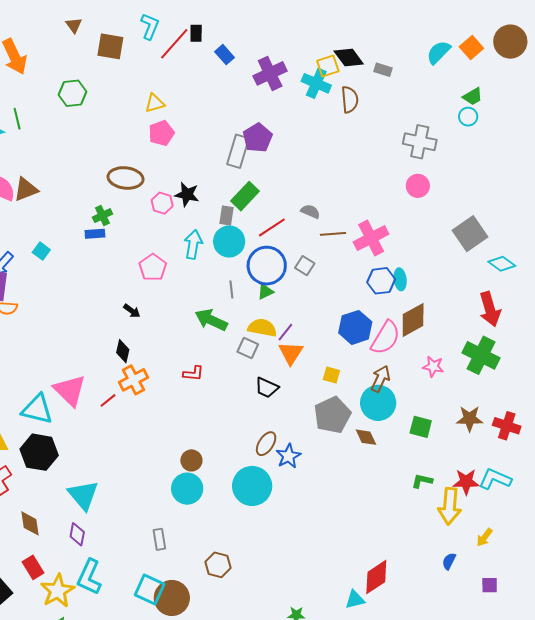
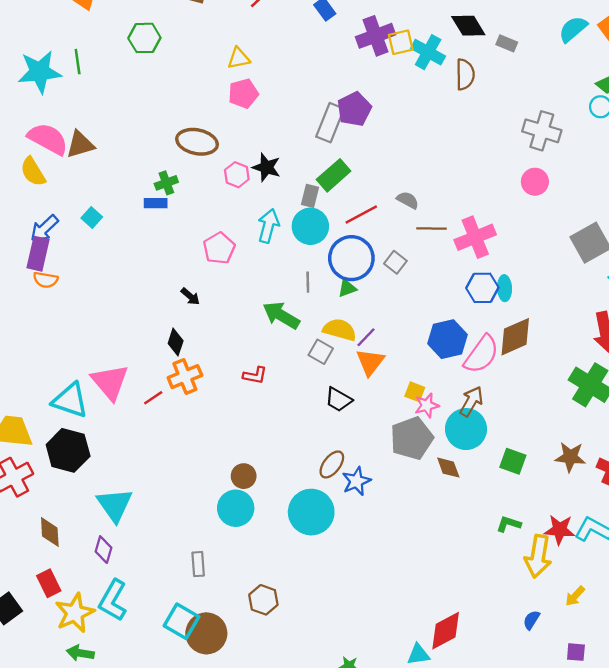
yellow square: (328, 66) -> (401, 42), moved
pink star: (433, 367) -> (427, 405), moved, turned -30

